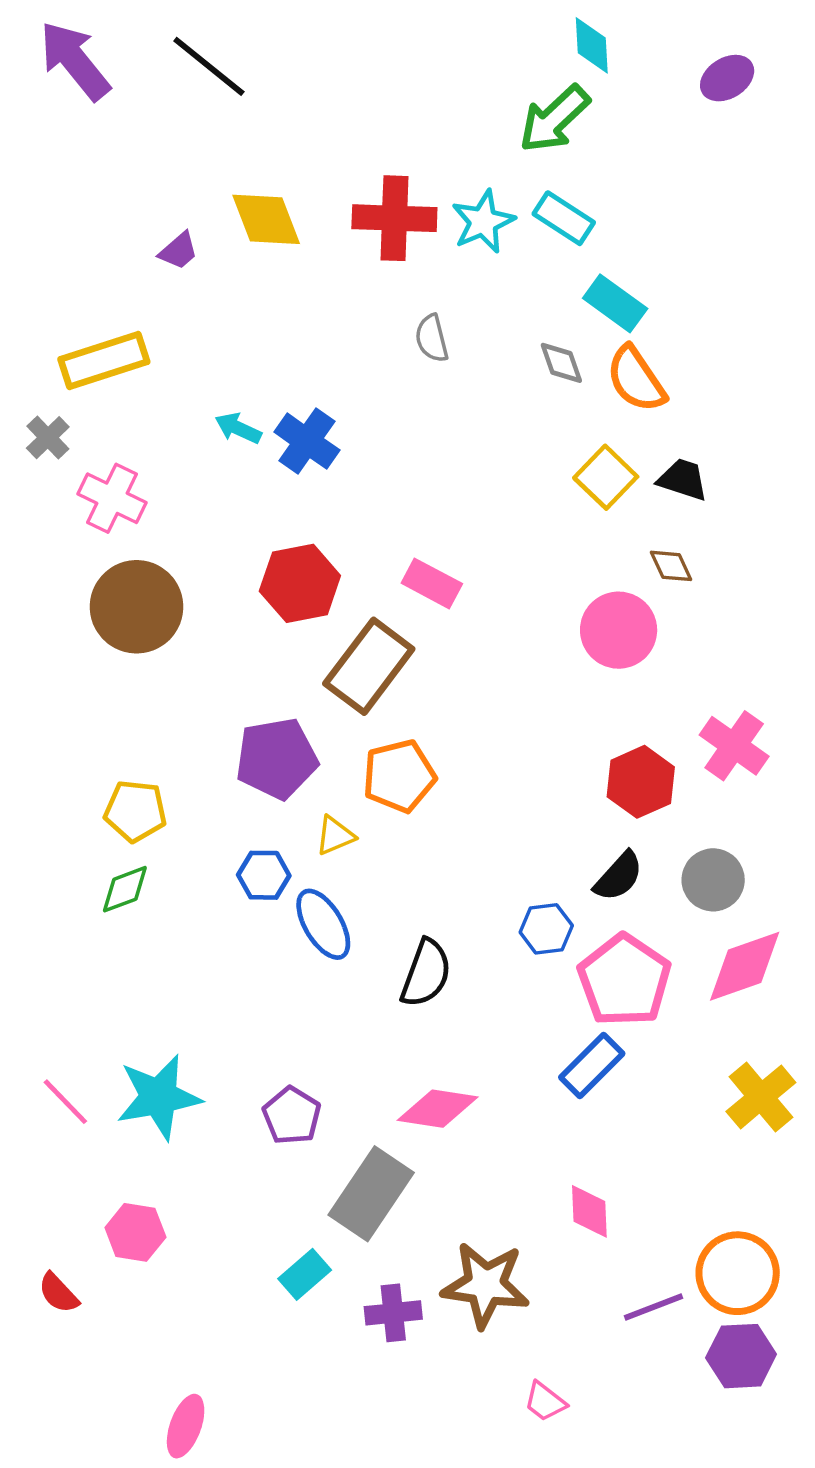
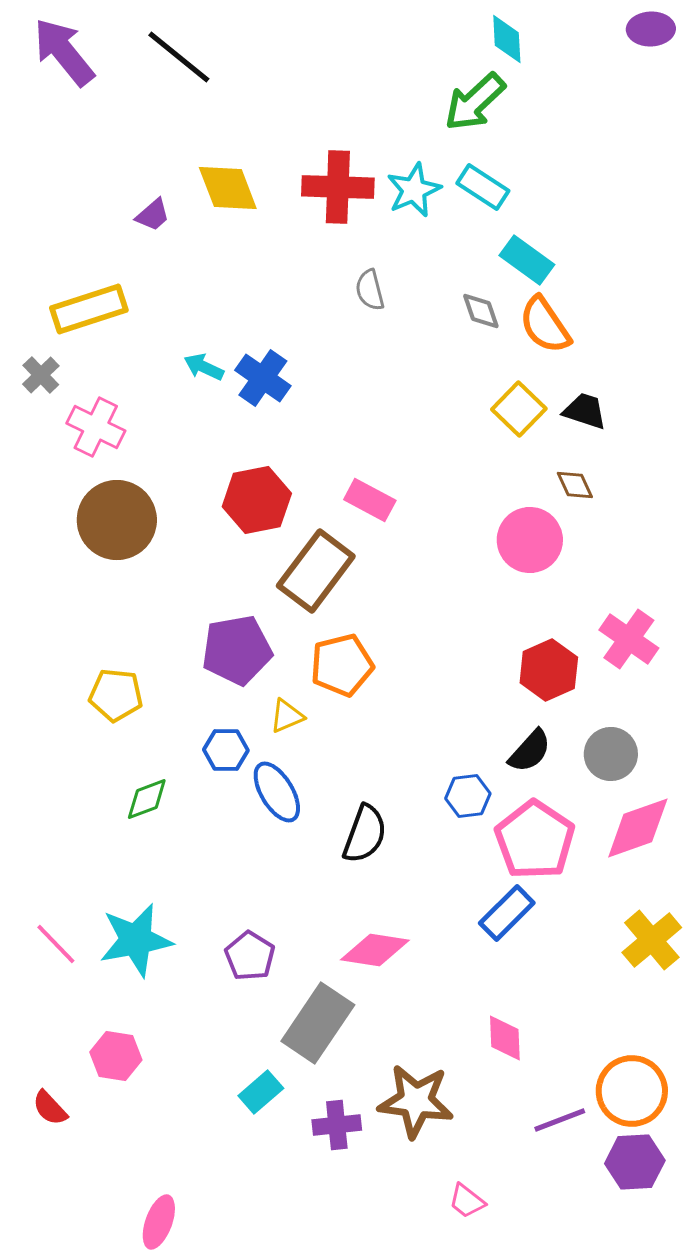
purple ellipse: (727, 78) -> (651, 29), moved, turned 30
green diamond: (125, 889) -> (147, 799), moved

